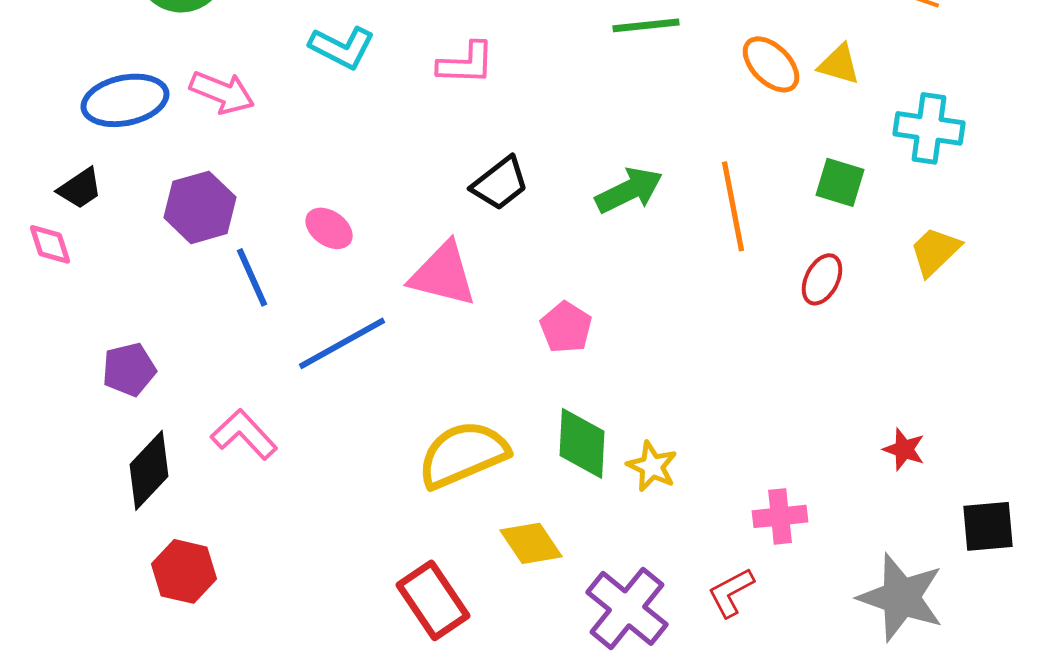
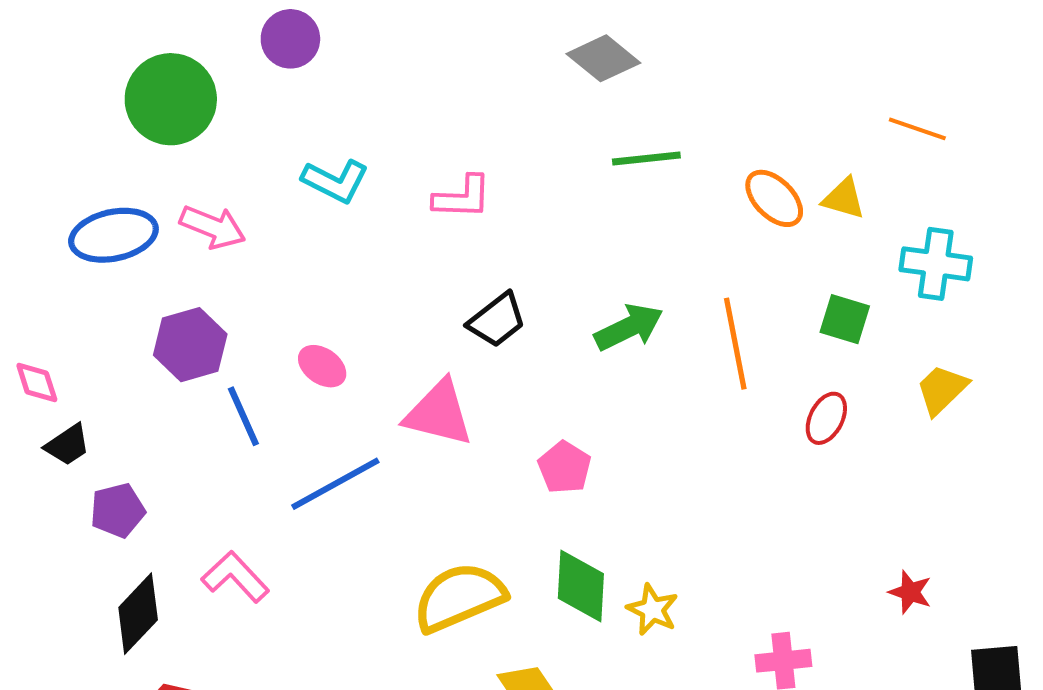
black trapezoid: (80, 188) -> (67, 445), moved

